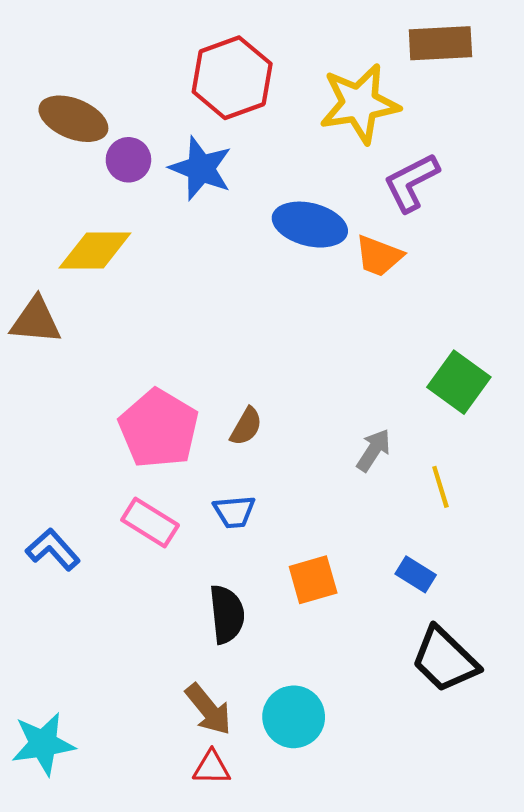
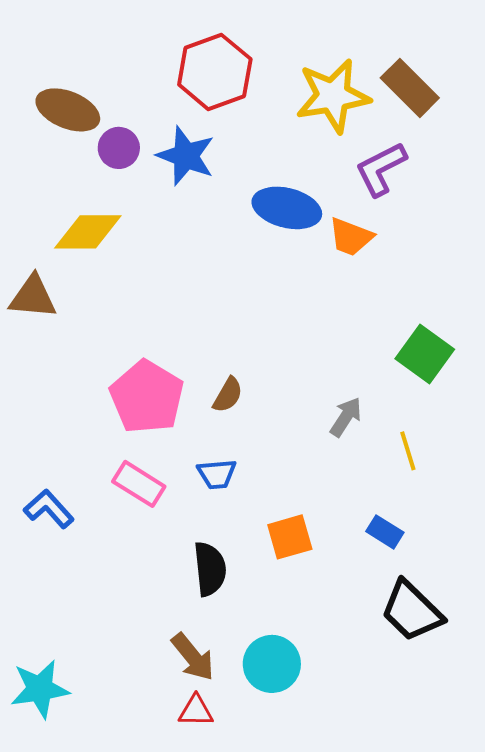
brown rectangle: (440, 43) -> (410, 88), moved, turned 48

